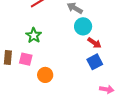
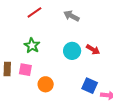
cyan circle: (83, 26) -> (72, 51), moved
blue square: (95, 62) -> (90, 86), moved, turned -35

